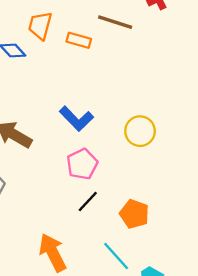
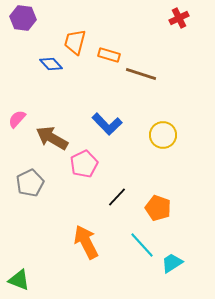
brown line: (115, 22) -> (141, 74), moved
pink pentagon: (82, 164) -> (84, 164), moved

